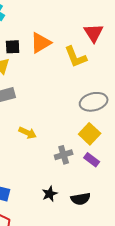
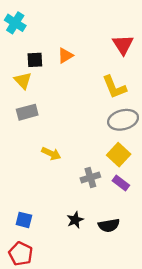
orange triangle: (41, 43) -> (65, 56), size x0.7
yellow L-shape: (76, 57) -> (114, 87), moved

